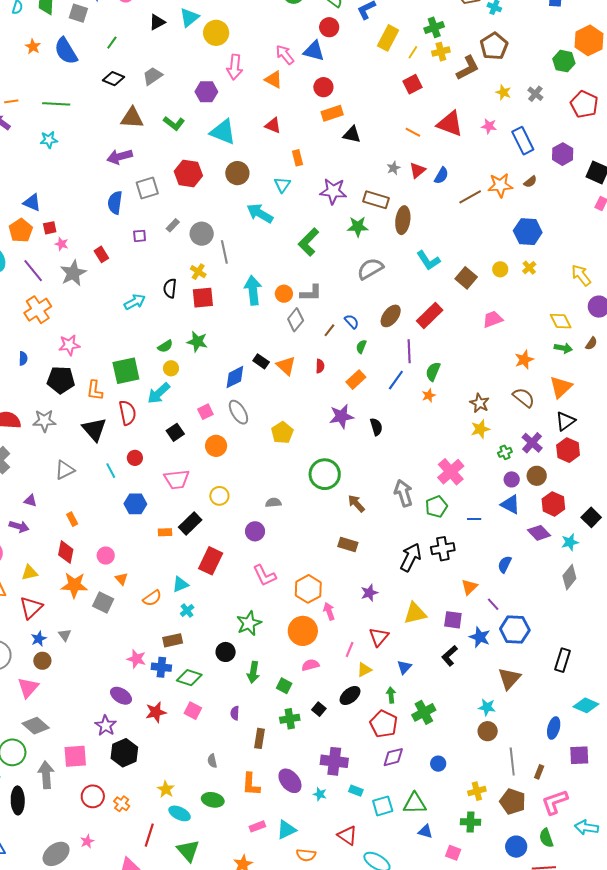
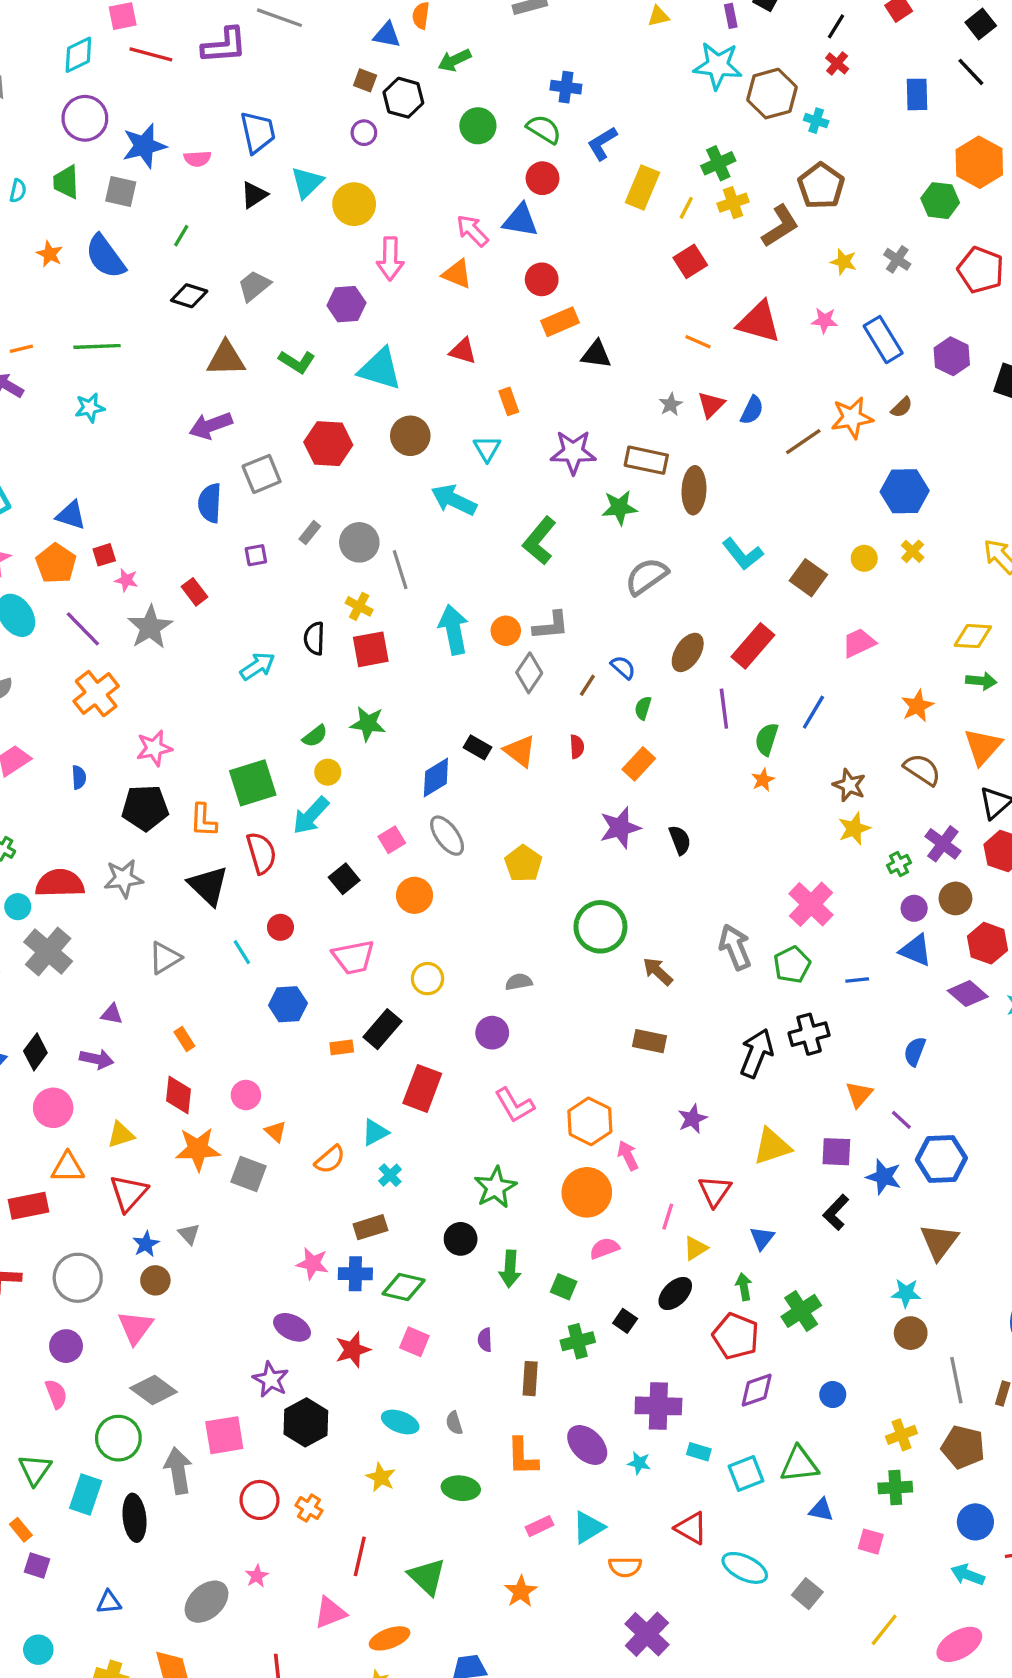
yellow diamond: (561, 321) -> (973, 636), turned -55
blue line: (396, 380) -> (813, 712), moved
cyan ellipse: (180, 813) -> (400, 1422), moved

